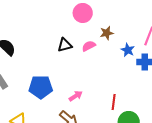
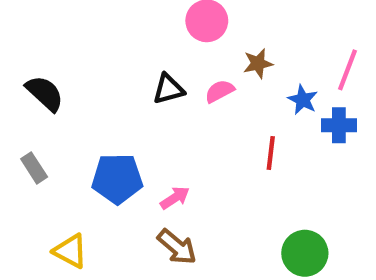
pink arrow: (76, 96) -> (175, 198), moved
red line: (114, 102) -> (271, 153), moved

